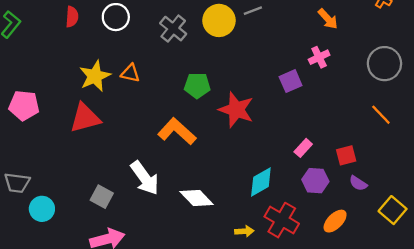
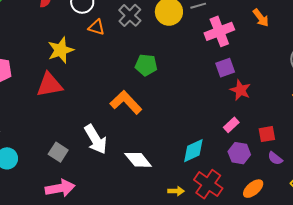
pink cross: (319, 57) -> (219, 31), moved, size x1.6
orange triangle: (130, 73) -> (96, 27), moved
red star: (236, 110) -> (240, 90), moved, size x0.7

